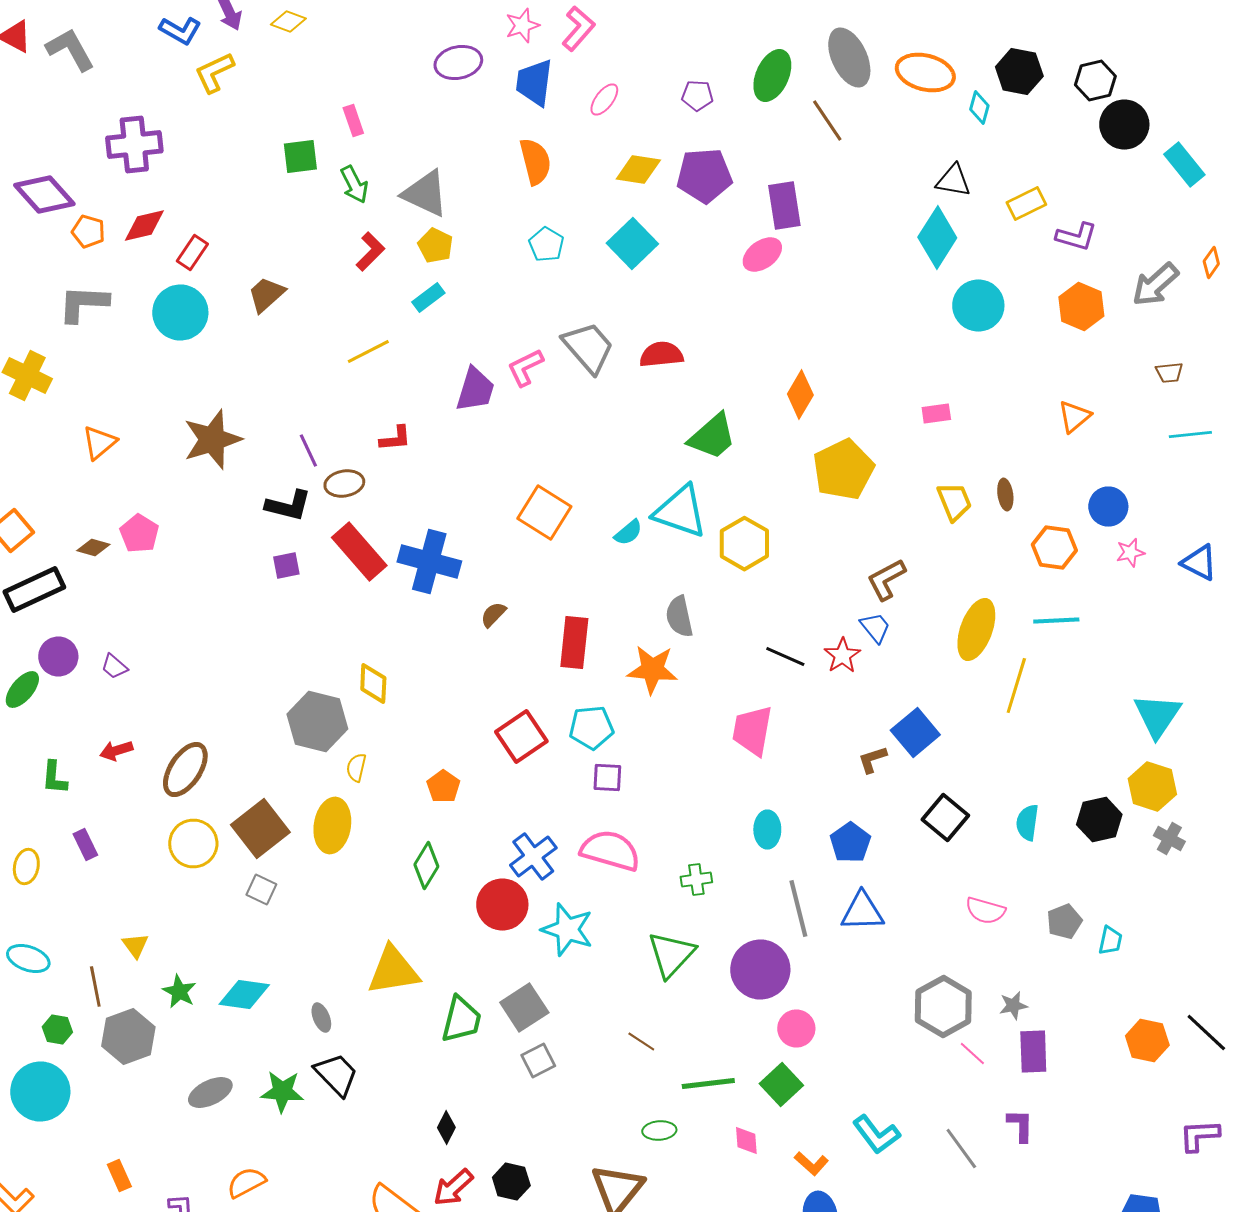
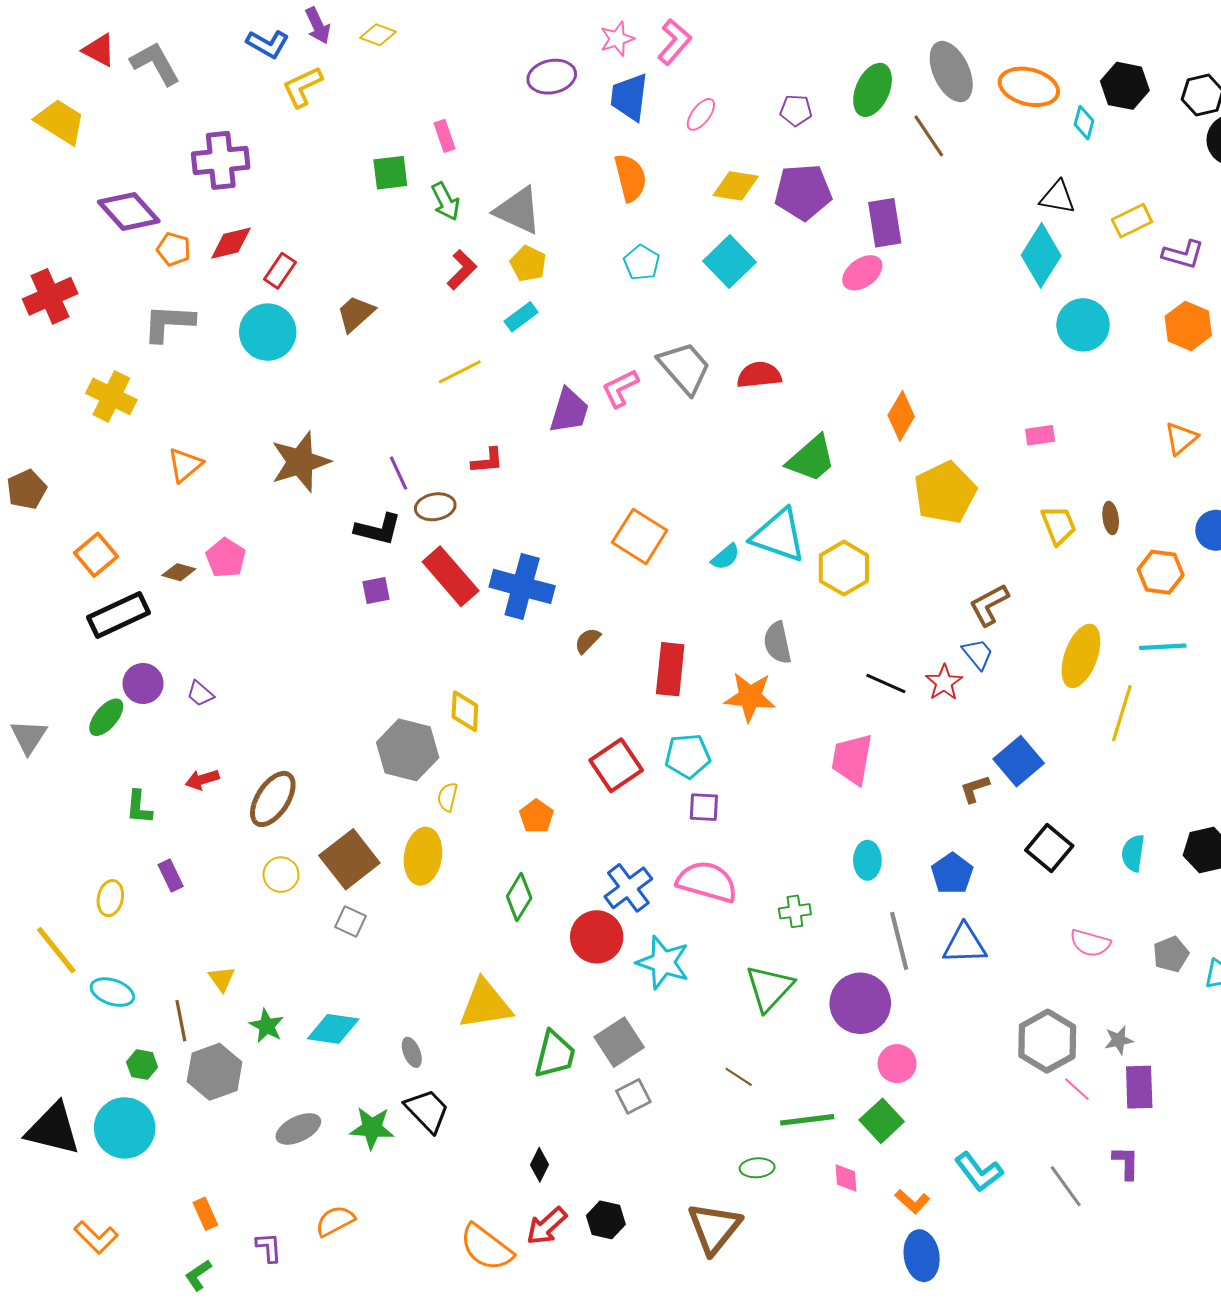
yellow circle: (193, 844) -> (281, 875), size x0.7

